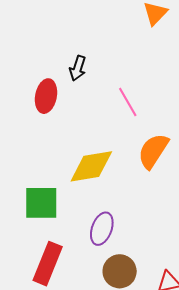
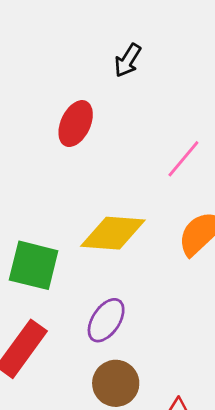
black arrow: (78, 68) -> (128, 60), moved
pink line: (128, 102) -> (183, 159), turned 56

